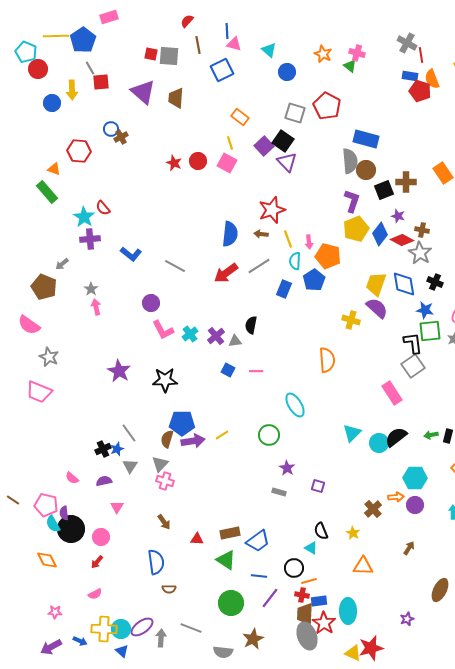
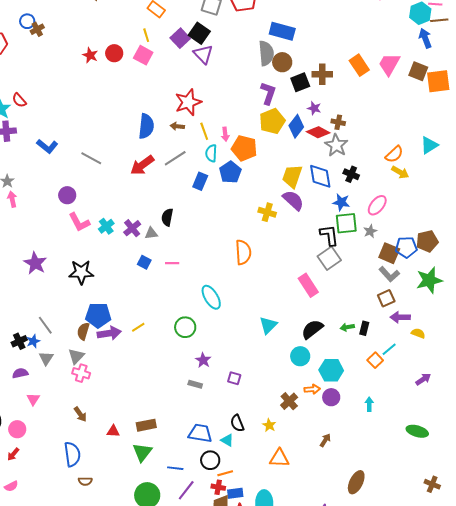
cyan circle: (379, 443) -> (300, 356), moved
blue trapezoid: (258, 541) -> (200, 433), moved, turned -135
green triangle: (226, 560) -> (142, 452), turned 35

